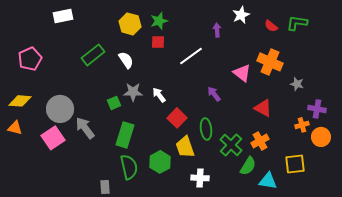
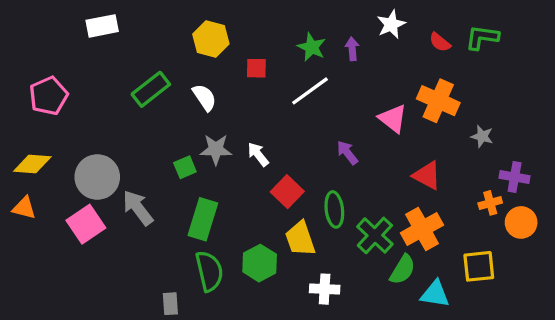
green star: (159, 21) -> (312, 47), moved, turned -30
orange cross: (260, 141) -> (422, 229), size x1.4

